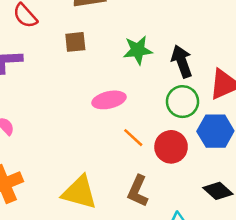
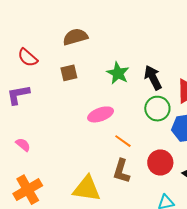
green star: (138, 50) -> (118, 73), turned -30
red circle: (171, 147) -> (160, 162), moved
brown L-shape: (138, 191) -> (121, 171), moved

